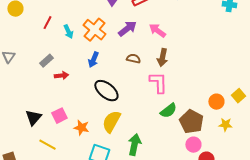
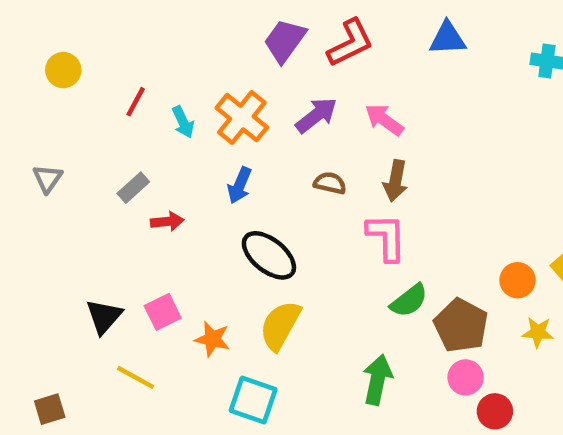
green arrow: (134, 145) -> (377, 380), moved

